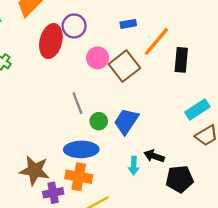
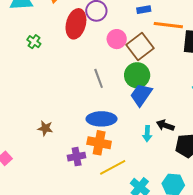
orange line: (156, 41) -> (168, 25), turned 56
green circle: (99, 121) -> (137, 75), moved, size x1.6
brown star: (35, 170) -> (45, 128), moved, size x0.6

